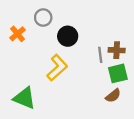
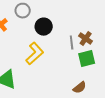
brown cross: (117, 50) -> (86, 39), turned 32
brown semicircle: (113, 96) -> (80, 88), moved

